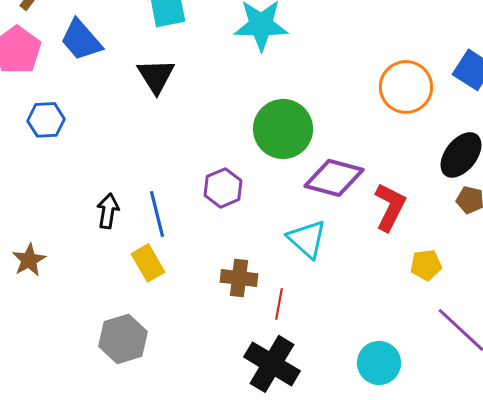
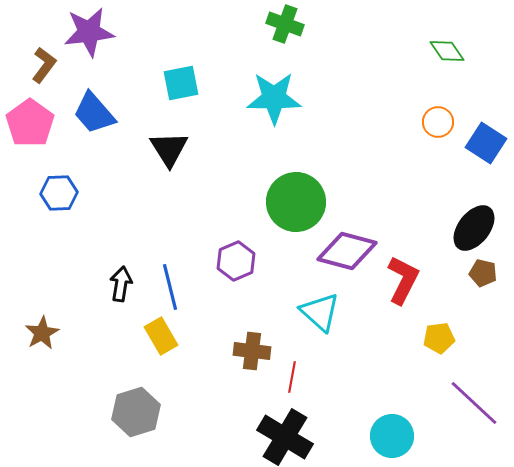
orange circle: (406, 87) -> (438, 122), moved, size x0.6

